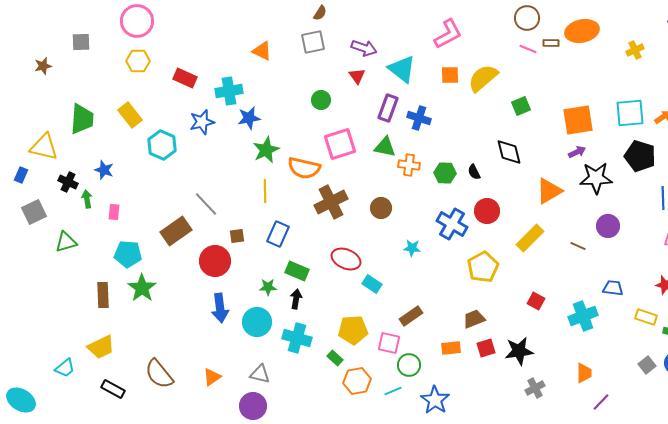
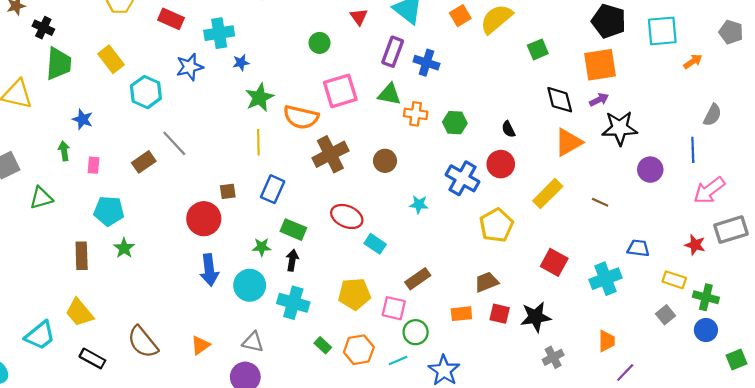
orange square: (450, 75) -> (460, 16), turned -30
cyan square: (630, 113) -> (662, 31), moved
blue star: (249, 118) -> (241, 63), size x0.7
black diamond: (509, 152) -> (560, 100), moved
black pentagon: (640, 156) -> (609, 21), moved
black semicircle: (474, 172) -> (508, 129), moved
black cross: (68, 182) -> (43, 28), moved
gray line: (206, 204) -> (174, 143), moved
purple circle: (608, 226) -> (650, 170), moved
brown rectangle: (176, 231) -> (144, 162), moved, size x0.7
green star: (142, 288) -> (124, 248), size x0.7
red square: (536, 301) -> (554, 262), size x1.4
yellow trapezoid: (101, 347) -> (79, 313), turned 76
red square: (486, 348) -> (500, 314), turned 30
green rectangle: (335, 358) -> (323, 345), moved
gray square: (647, 365) -> (666, 315), moved
cyan trapezoid: (65, 368) -> (40, 335), size x1.4

